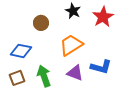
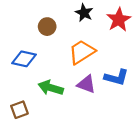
green arrow: (44, 76) -> (51, 88), turned -55
brown square: (17, 78) -> (19, 110), moved

